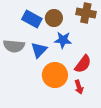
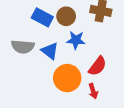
blue triangle: (39, 50) -> (50, 51), turned -36

